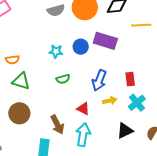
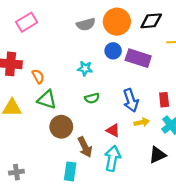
blue circle: (81, 47) -> (113, 51), moved
orange semicircle: (12, 60) -> (38, 76), turned -112
blue arrow: (99, 80) -> (131, 100), turned -40
brown circle: (19, 113) -> (61, 127), moved

